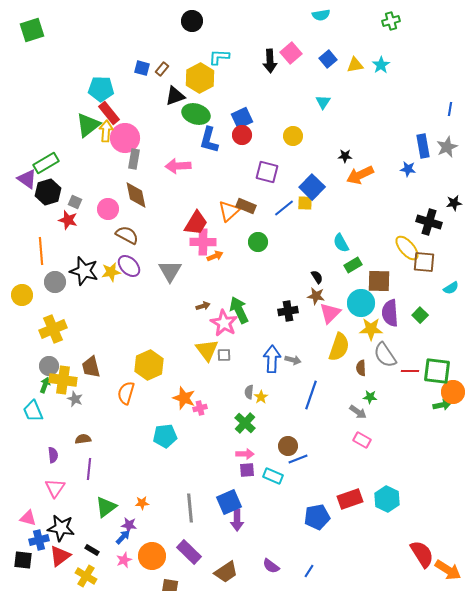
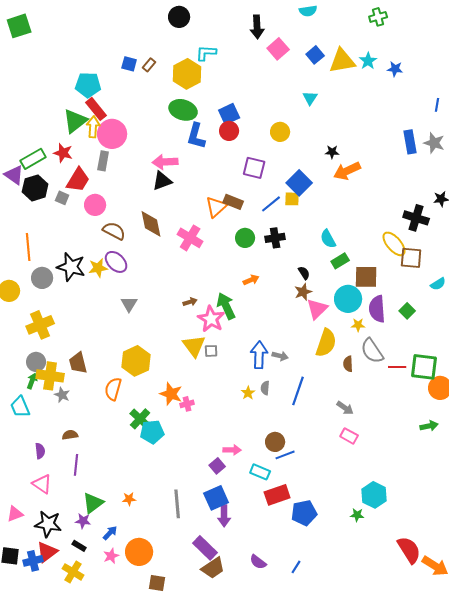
black arrow: (270, 61) -> (257, 27), moved
yellow triangle: (355, 65) -> (342, 61), size x1.6
black triangle: (175, 96) -> (162, 181), moved
gray star: (447, 147) -> (434, 143), turned -30
gray rectangle: (134, 159) -> (103, 161), moved
blue star: (408, 169) -> (395, 69), moved
brown diamond: (136, 195) -> (151, 224), moved
red star: (68, 220) -> (63, 153), moved
red trapezoid: (196, 223) -> (78, 180), moved
pink cross: (203, 242) -> (190, 238), turned 30
orange arrow: (215, 256) -> (251, 280), moved
gray triangle: (170, 271) -> (129, 304), moved, size x0.7
brown star: (316, 296) -> (303, 292), turned -30
black cross: (288, 311) -> (275, 238), moved
yellow star: (371, 329) -> (358, 325), size x0.6
gray semicircle: (249, 392) -> (265, 388), moved
green star: (370, 397) -> (357, 515), moved
green arrow: (442, 405) -> (429, 426), moved
green cross: (245, 423) -> (140, 419), moved
purple square: (247, 470) -> (217, 466), moved, turned -35
pink triangle: (55, 488) -> (42, 484), turned -30
red rectangle: (350, 499) -> (277, 495), moved
pink triangle: (28, 518) -> (15, 514), turned -36
purple star: (129, 525) -> (83, 521), moved
blue cross: (39, 540) -> (33, 561), moved
purple rectangle: (189, 552) -> (205, 548), moved

